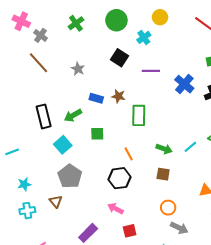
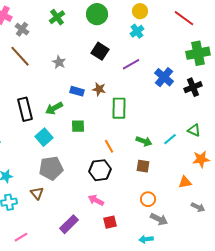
cyan cross: (144, 37) -> (137, 31), moved
purple line: (151, 71) -> (131, 64), turned -30
gray pentagon: (70, 176) -> (51, 168), turned 30

